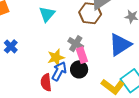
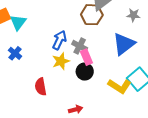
cyan triangle: (47, 14) -> (18, 22), moved
blue arrow: (59, 71) -> (59, 40), moved
red semicircle: (46, 82) -> (41, 87), moved

